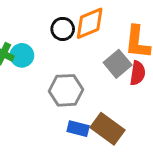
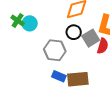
black circle: (63, 29) -> (74, 32), moved
brown rectangle: (108, 129) -> (78, 79), turned -50

